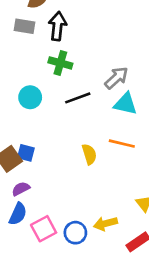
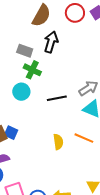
gray rectangle: (25, 26) -> (25, 51), moved
green cross: (60, 63) -> (32, 70), moved

